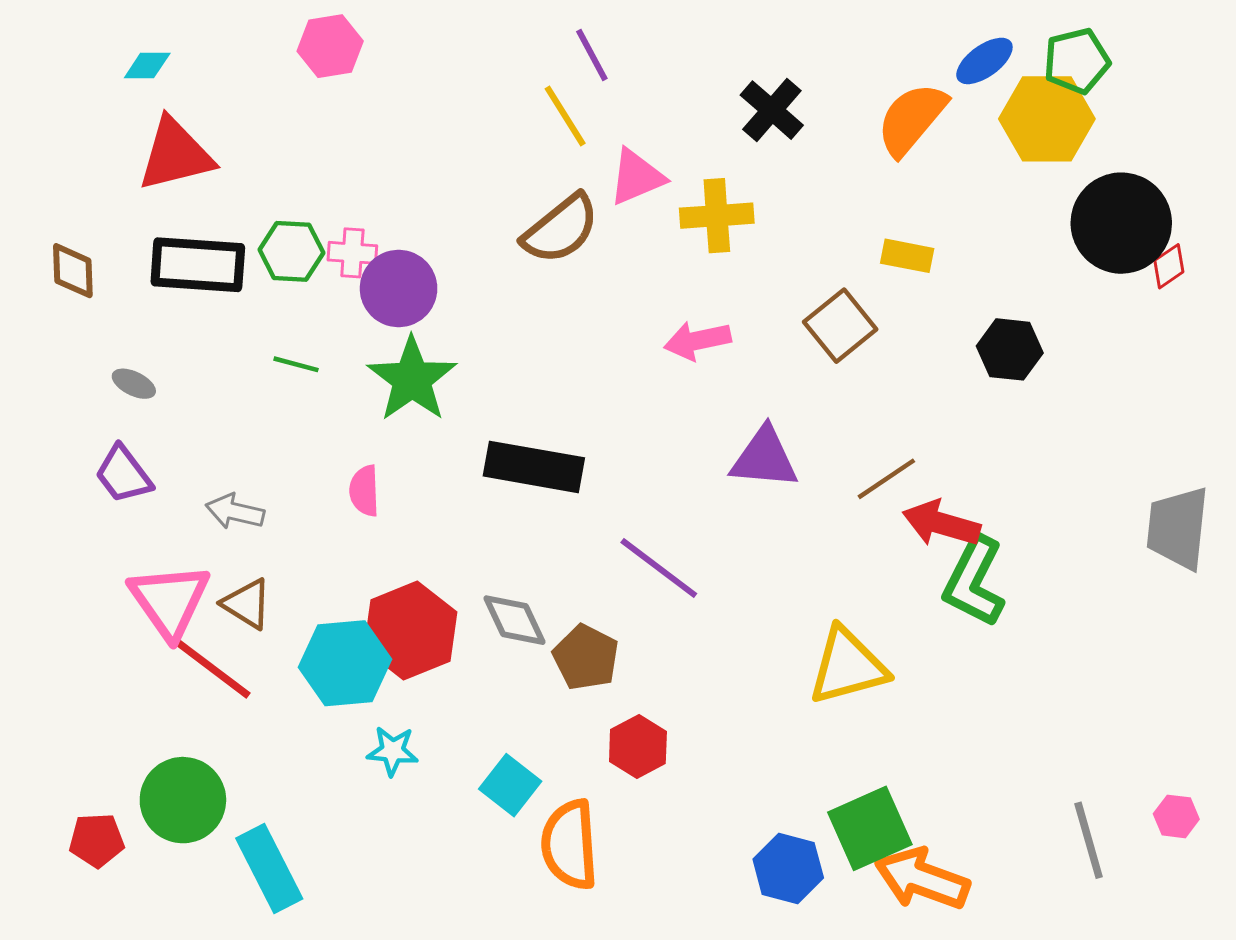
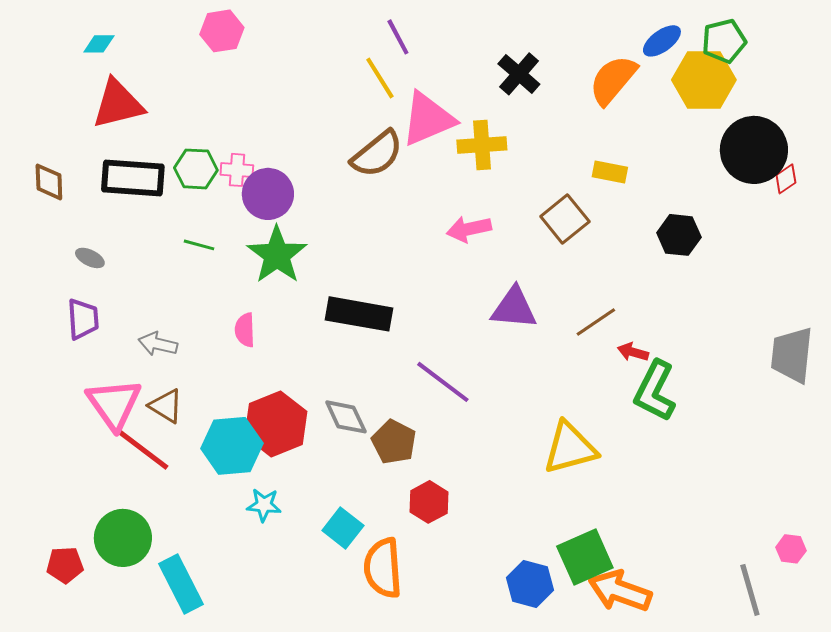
pink triangle: (636, 177) -> (428, 119), size x1.4
purple trapezoid: (123, 474) -> (83, 319), turned -147
red arrow: (941, 523) -> (633, 352), size x0.6
gray line: (1089, 840) -> (750, 590), moved

